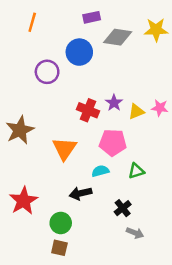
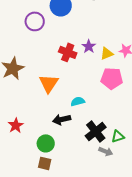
pink pentagon: (113, 142) -> (112, 78), moved
green triangle: (136, 171) -> (118, 136), moved
red star: (24, 201) -> (16, 125), size x0.7
black cross: (123, 208) -> (96, 131), size x1.5

